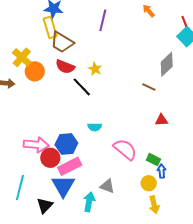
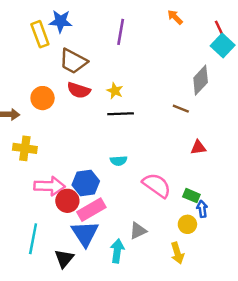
yellow rectangle: (50, 27) -> (40, 34), moved
yellow cross: (22, 57) -> (25, 148), moved, turned -30
black line: (82, 87) -> (121, 114), moved, turned -45
gray triangle: (107, 186) -> (138, 231), turned -42
yellow arrow: (154, 205) -> (177, 253), moved

